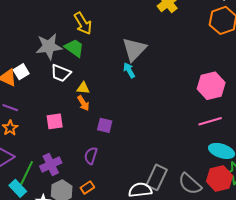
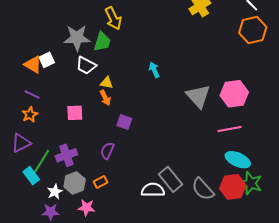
green trapezoid: (74, 48) -> (102, 42), turned 65
gray triangle: (134, 49) -> (198, 96), moved, turned -32
gray rectangle: (157, 177) -> (170, 179), turned -70

